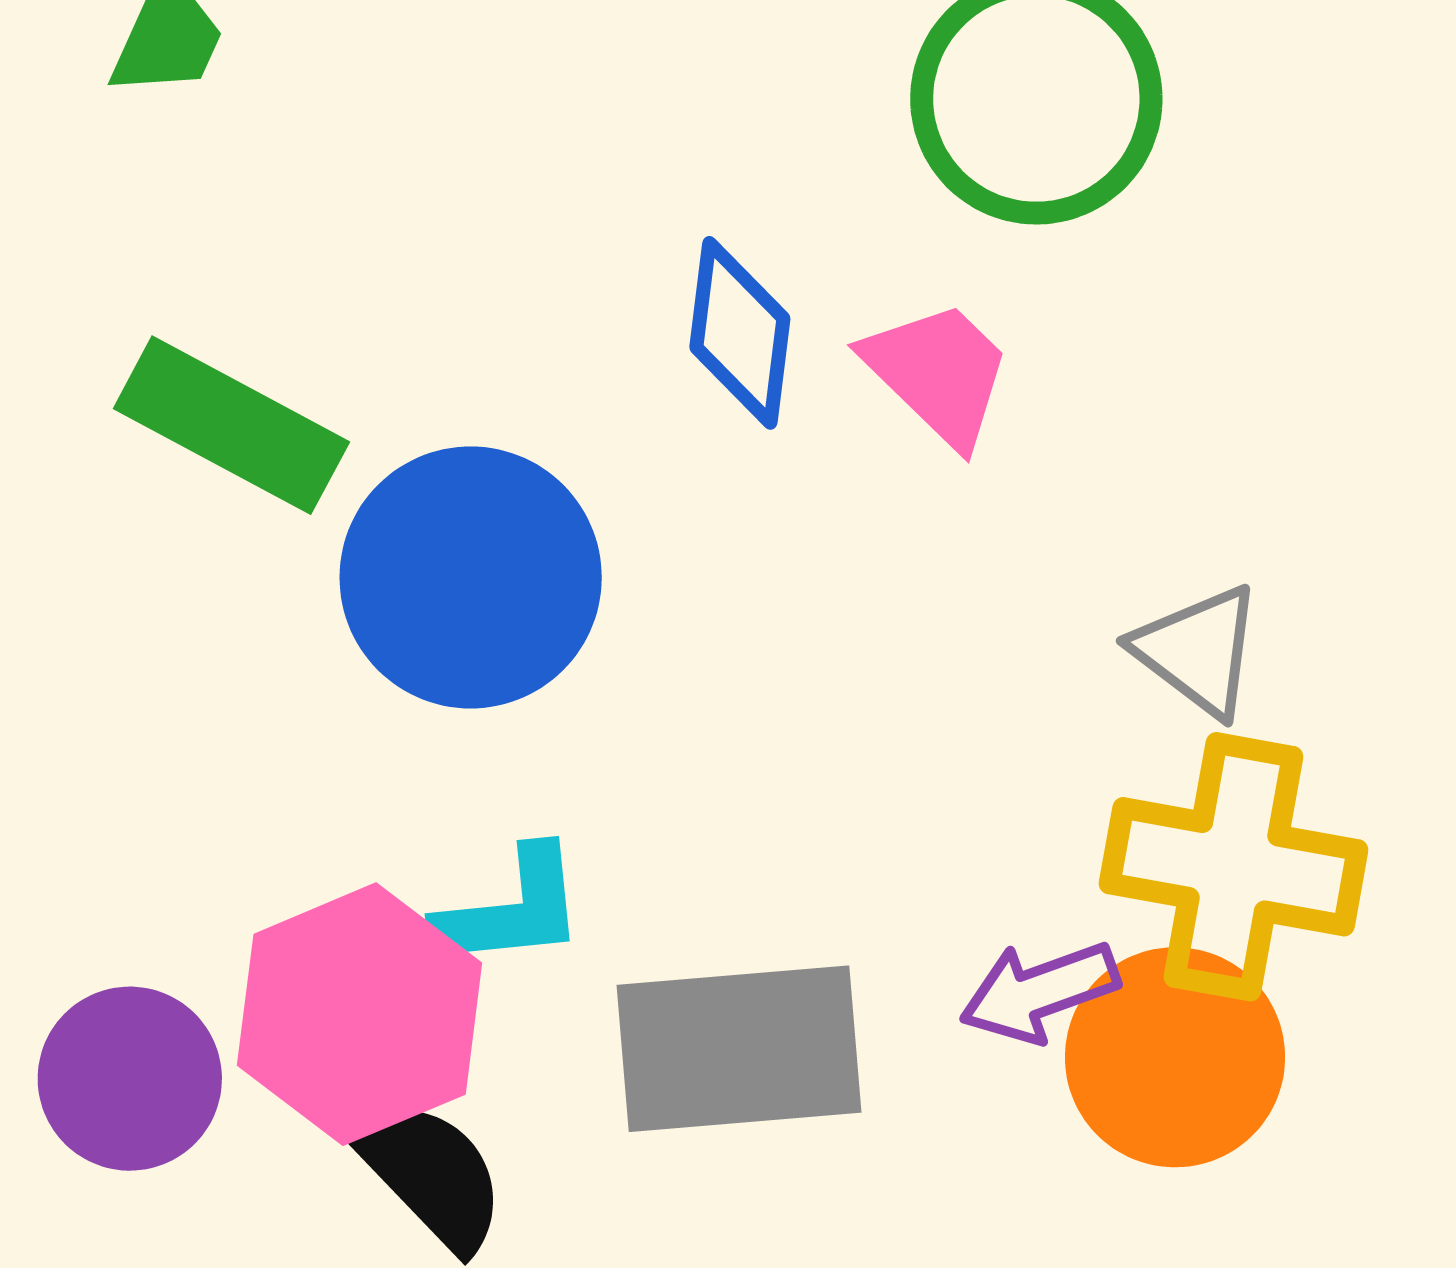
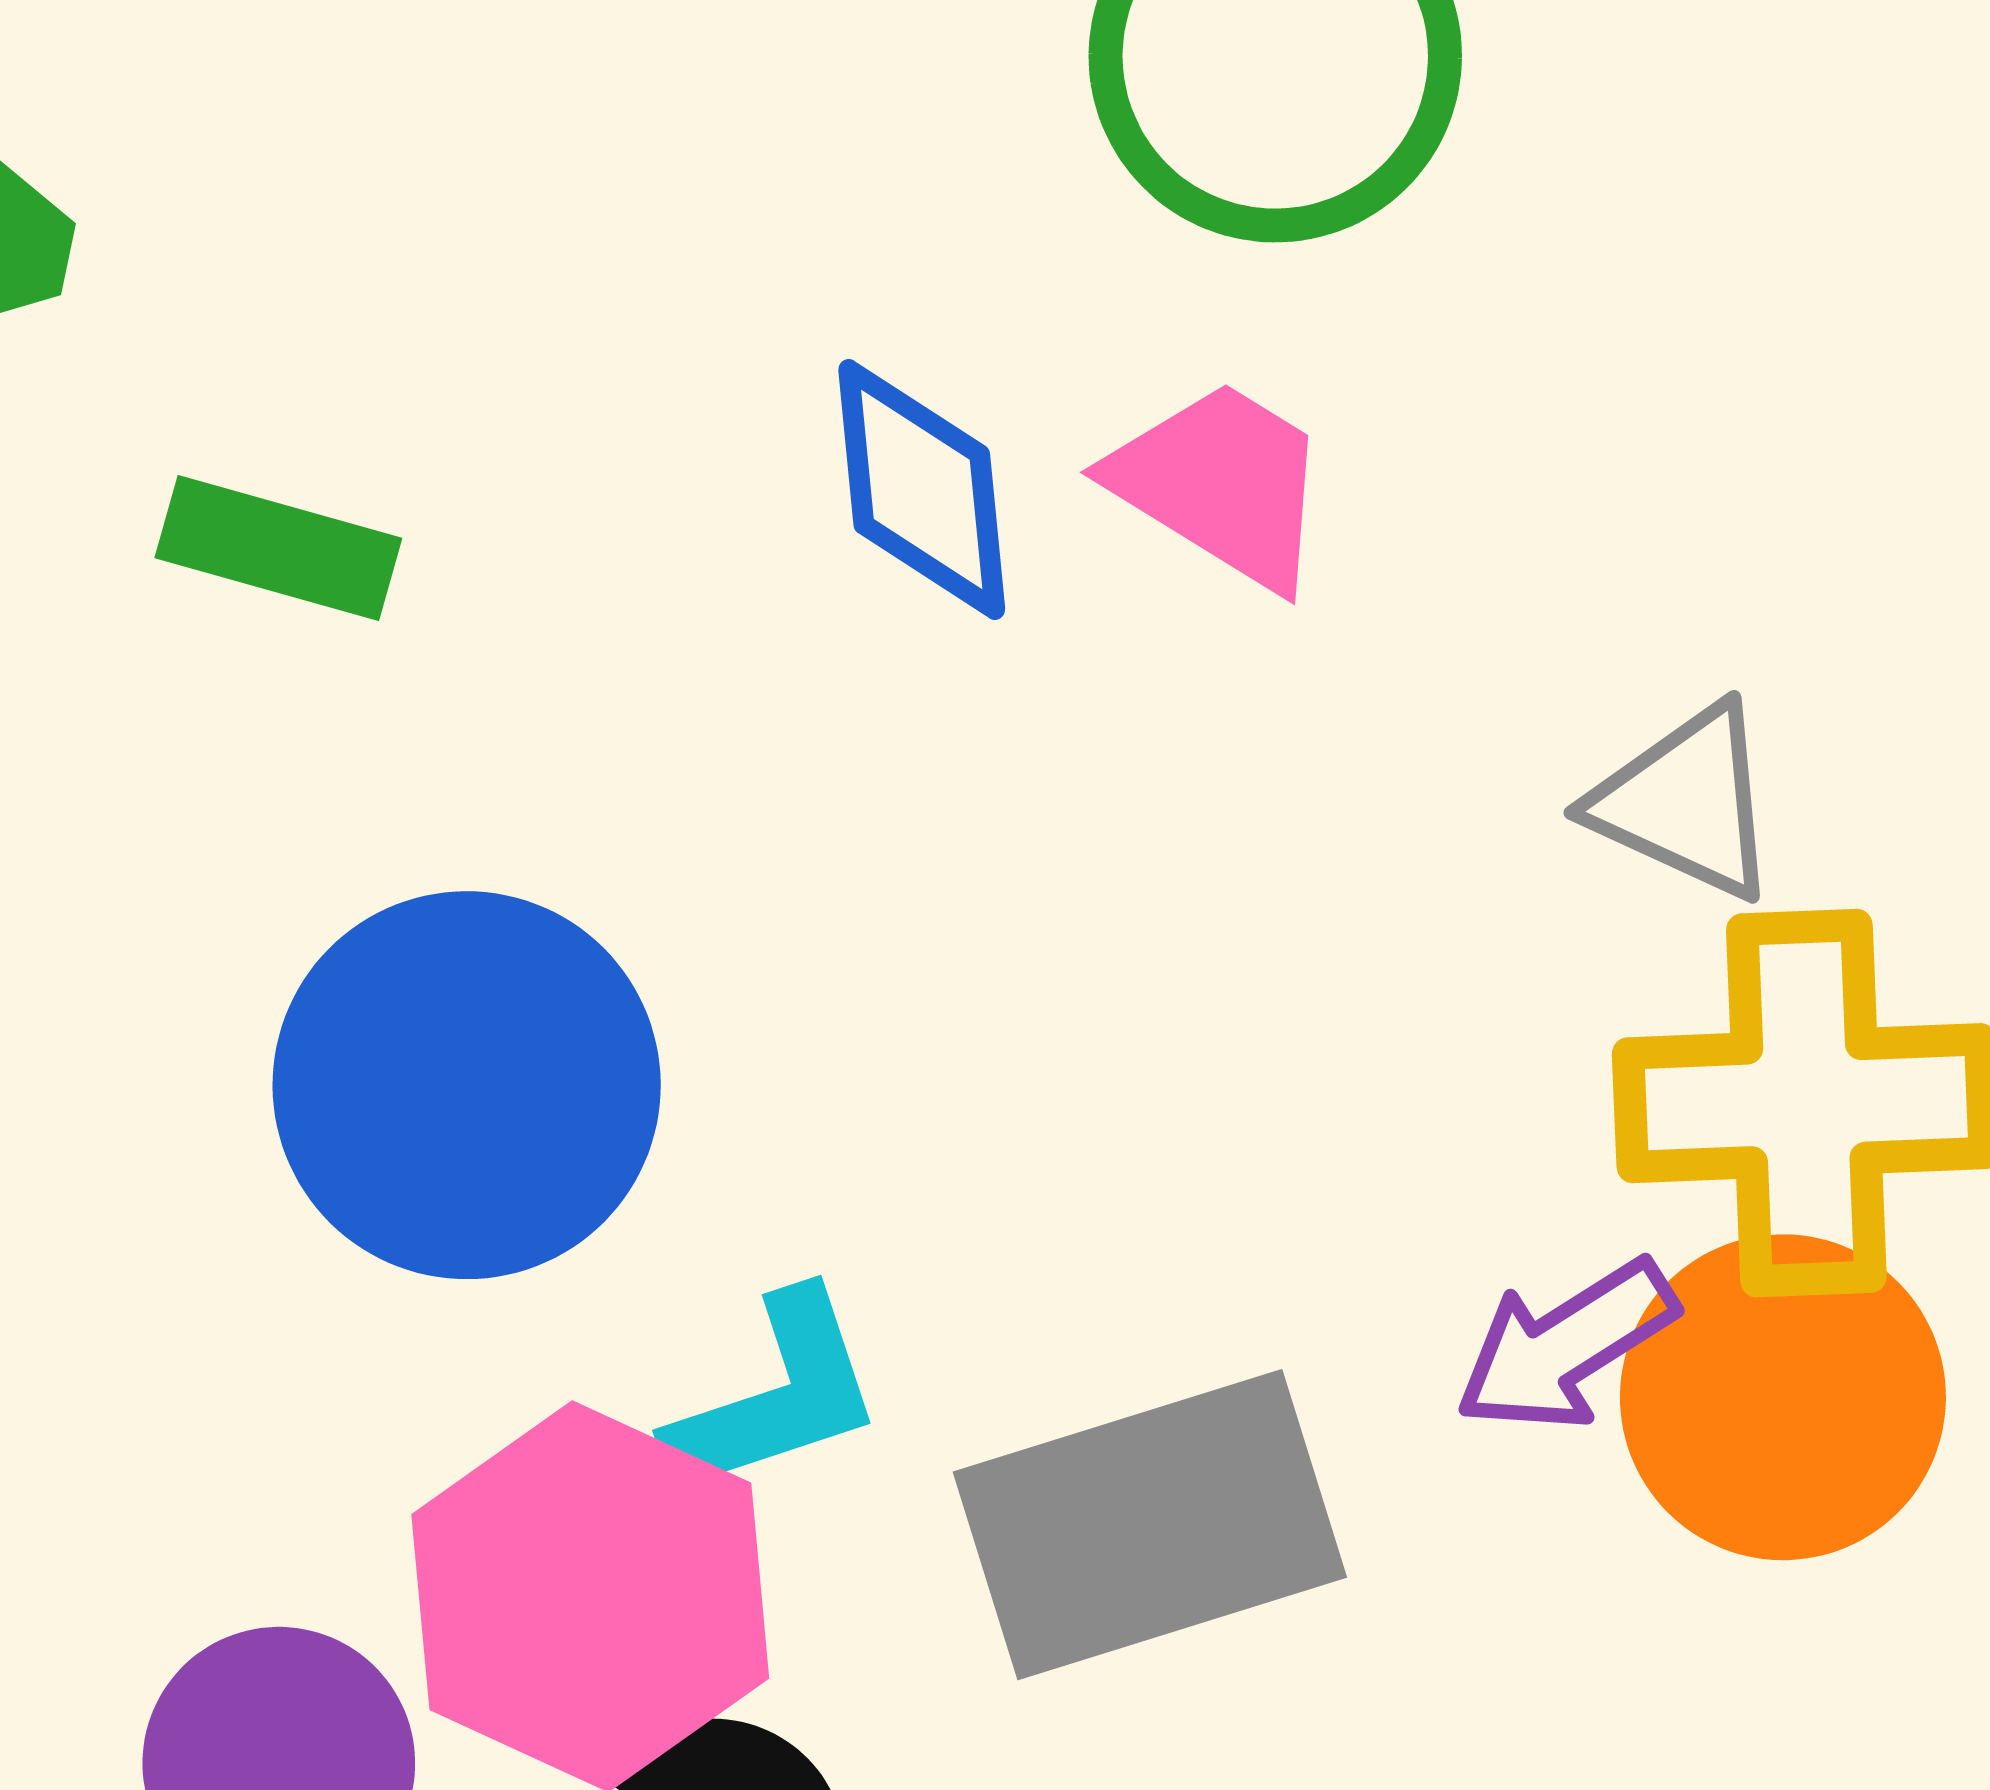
green rectangle: (231, 425) -> (278, 548), moved, size x0.7
blue circle: (471, 577) -> (467, 1085), moved

